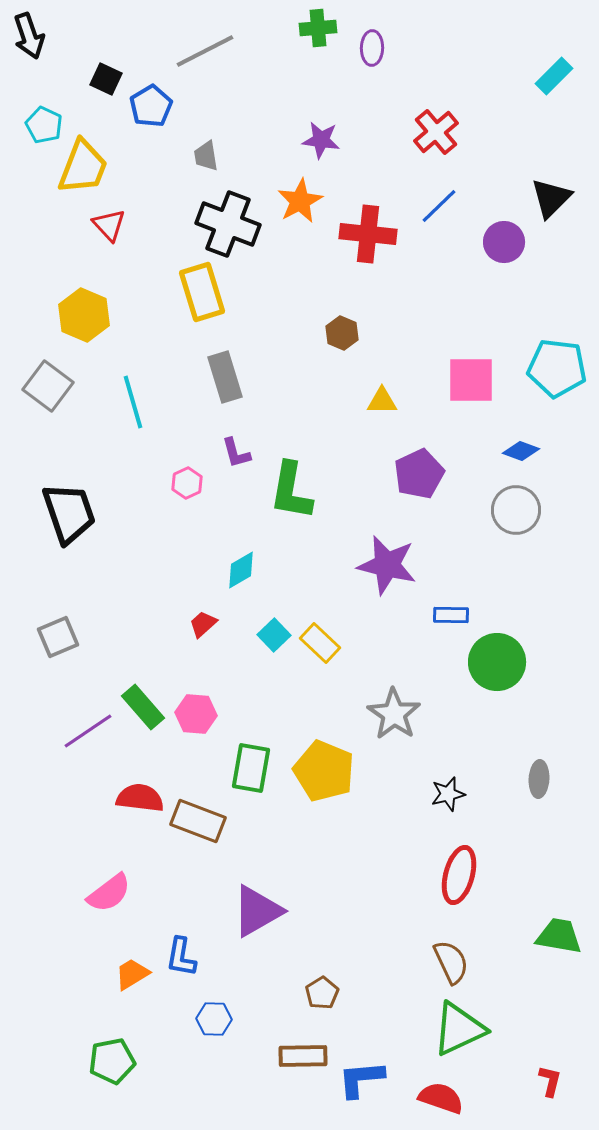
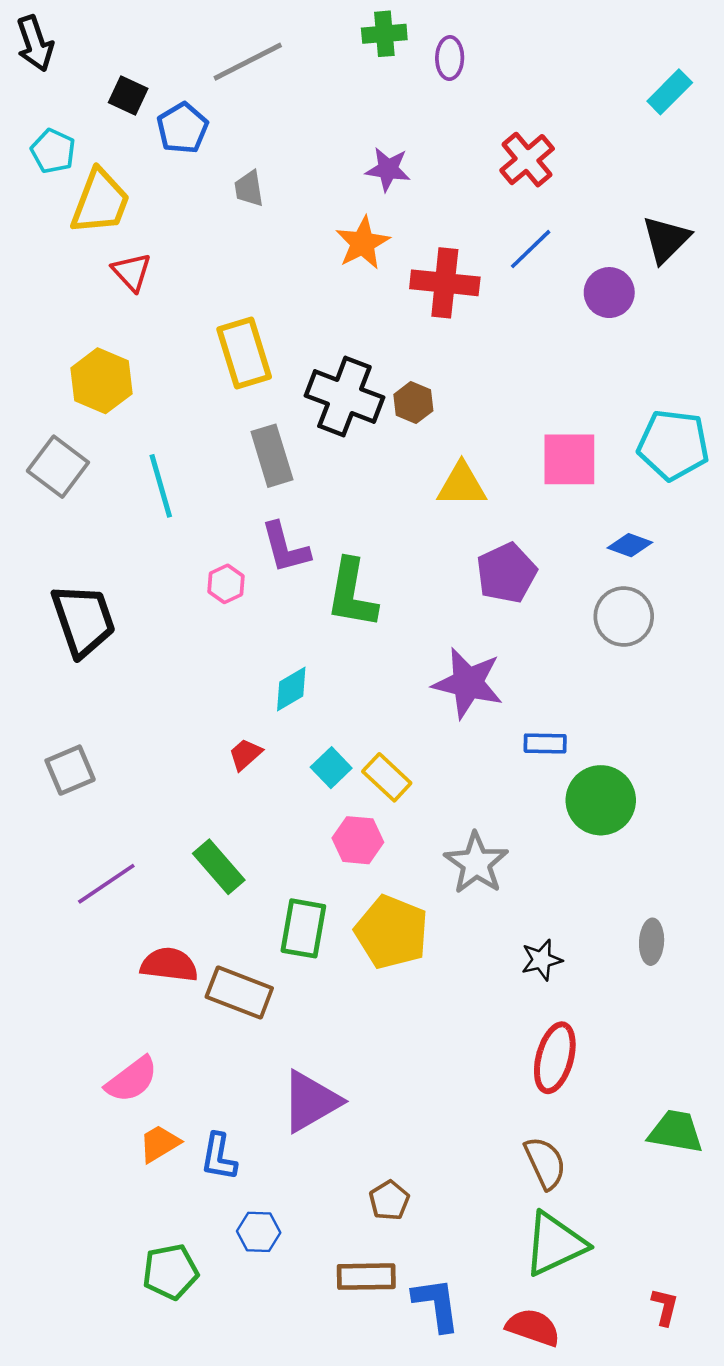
black cross: (228, 224) -> (344, 396), moved
yellow triangle: (382, 401) -> (462, 485), size x1.4
purple L-shape: (236, 453) -> (285, 548), size x1.4
green rectangle: (143, 707) -> (219, 867), moved
pink hexagon: (196, 714) -> (358, 840), moved
orange trapezoid: (132, 974) -> (160, 1144), moved
green pentagon: (112, 1061) -> (170, 1272), moved
blue L-shape: (361, 1079) -> (436, 1304), turned 87

